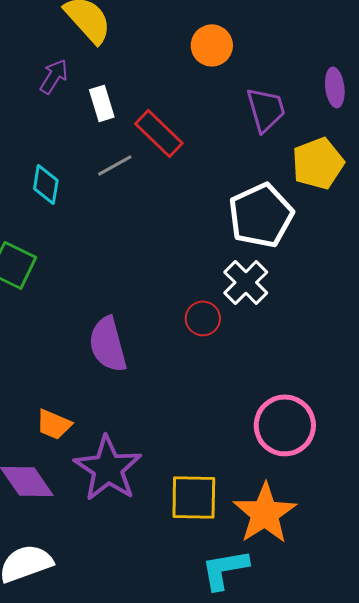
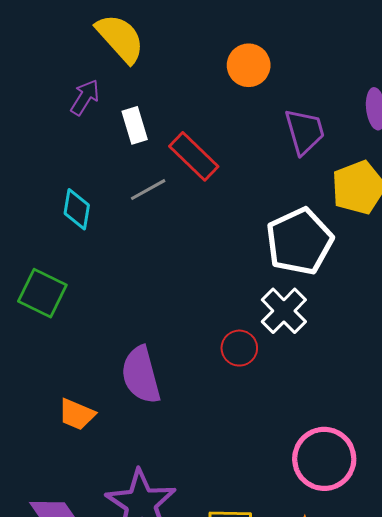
orange trapezoid: (54, 424) -> (77, 414), moved

